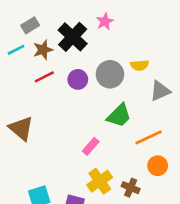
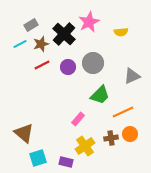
pink star: (105, 21) -> (89, 22), size x1.5
yellow semicircle: (140, 65) -> (121, 32), moved
brown triangle: (21, 128) -> (24, 133), moved
brown cross: (131, 188) -> (111, 138), moved, turned -32

